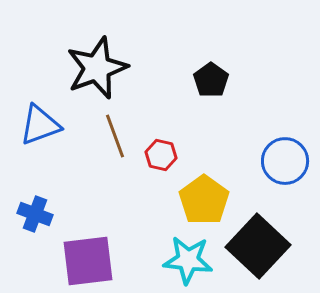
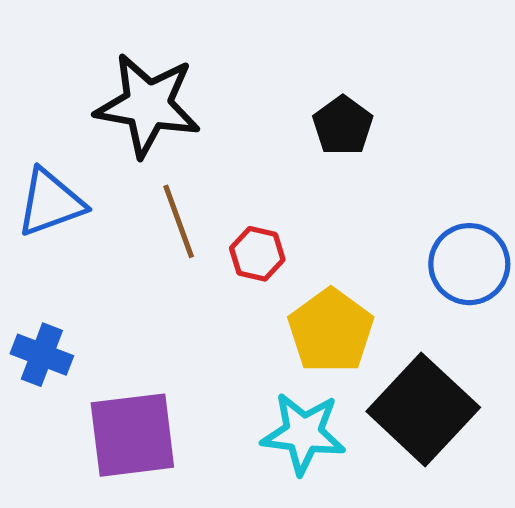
black star: (97, 68) -> (148, 105), turned 30

